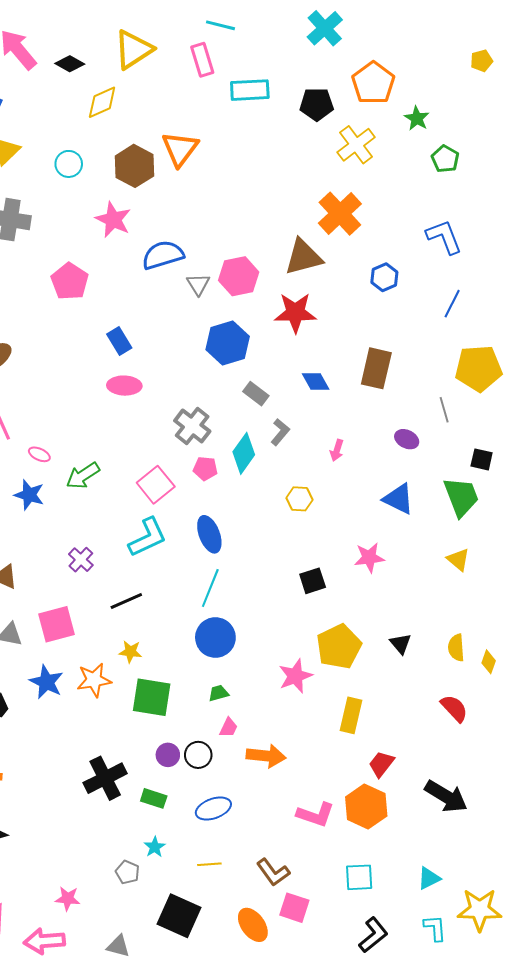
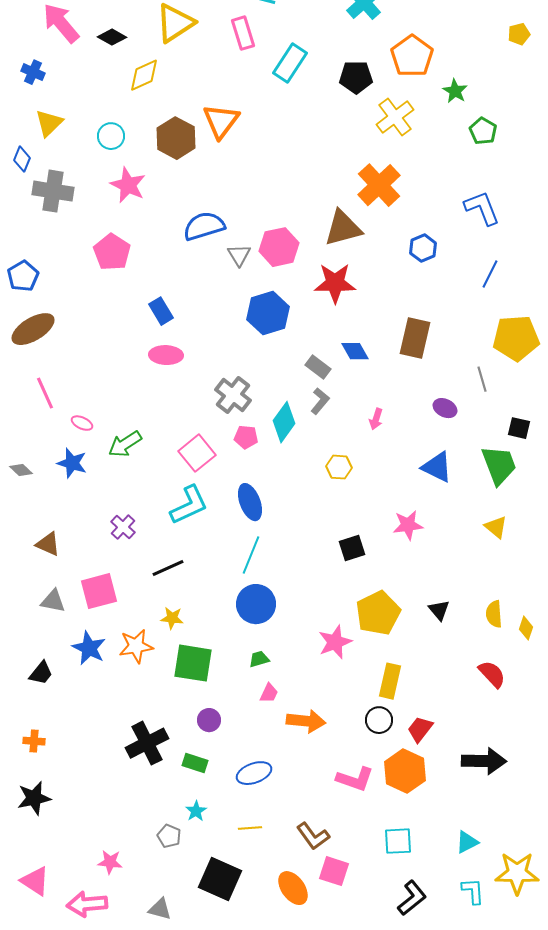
cyan rectangle: (250, 90) -> (290, 63), turned -54
pink star: (113, 220) -> (128, 185), moved
gray rectangle: (256, 394) -> (318, 367), moved
black circle: (198, 755) -> (379, 720), moved
black arrow: (446, 796) -> (484, 761), turned -30

